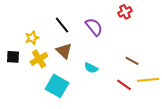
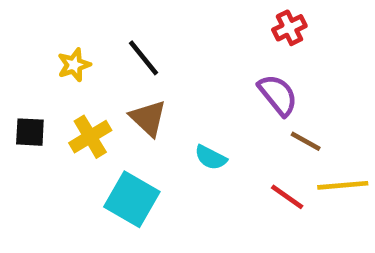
purple semicircle: (94, 27) -> (278, 95), moved
yellow star: (32, 38) -> (74, 65), moved

